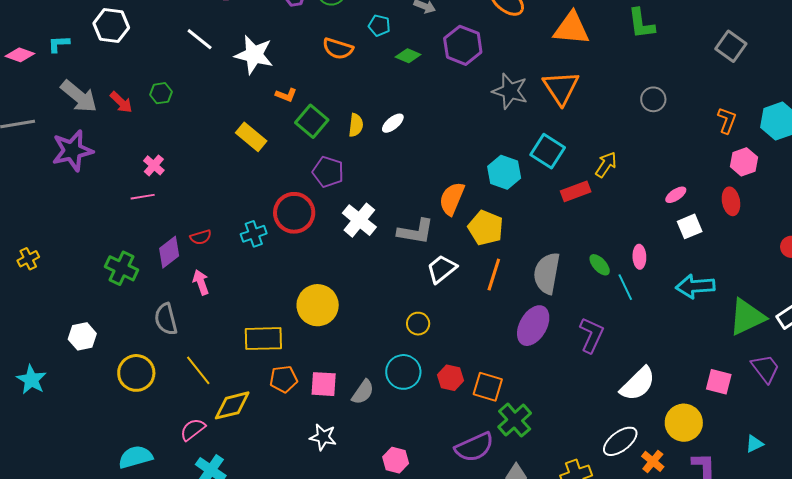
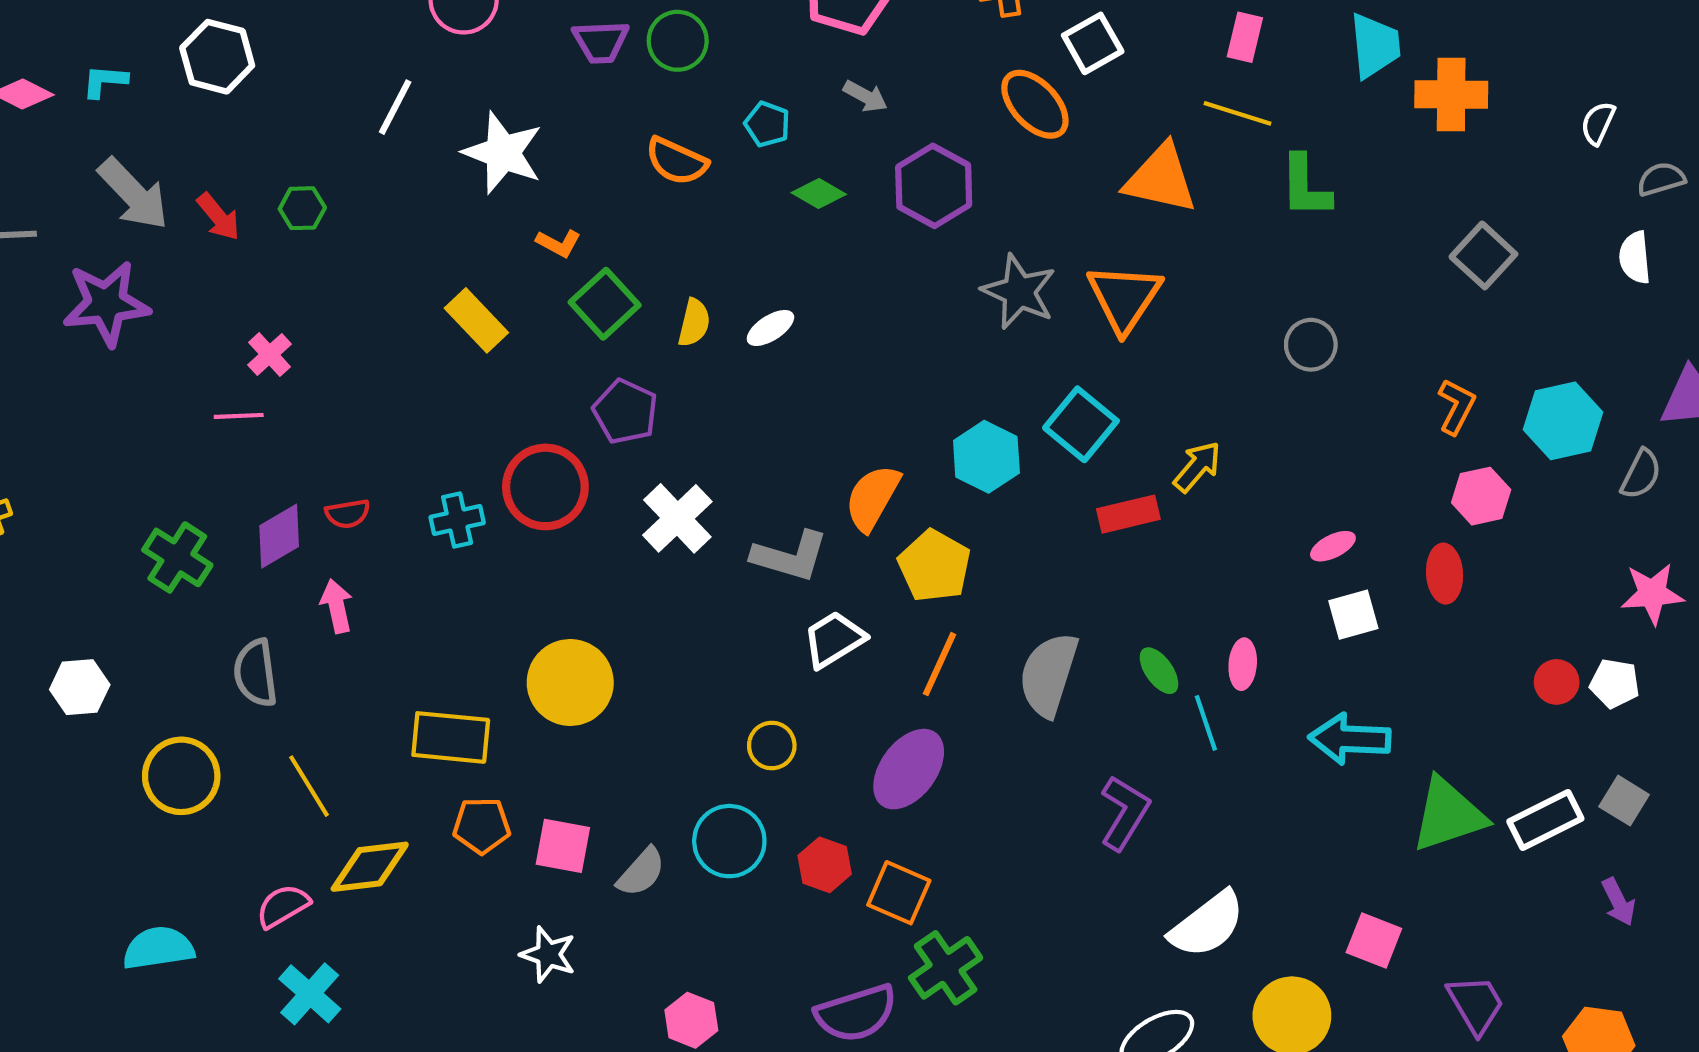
white line: (200, 39) -> (395, 107), turned 72
purple ellipse: (533, 326) -> (909, 769), moved
purple trapezoid: (765, 368) -> (1476, 1004), moved

